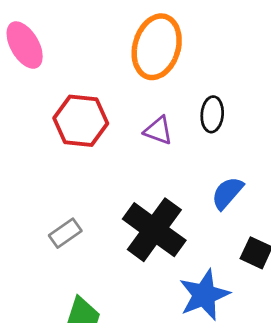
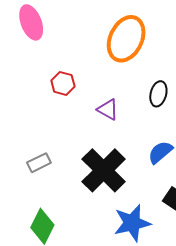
red hexagon: (81, 121) -> (63, 83), size x0.6
purple triangle: (158, 130) -> (108, 109), moved

